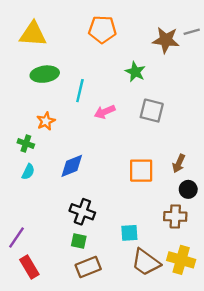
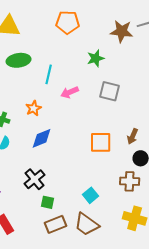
green star: (135, 72) -> (96, 58), turned 30
orange star: (46, 121) -> (34, 108), moved
black cross: (82, 212) -> (35, 179), moved, turned 30
cyan square: (129, 233) -> (91, 195), turned -35
brown trapezoid: (146, 262) -> (87, 224), moved

